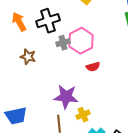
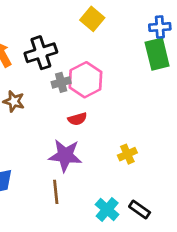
red semicircle: (93, 67) -> (77, 119), moved
yellow cross: (83, 115) -> (127, 154), moved

